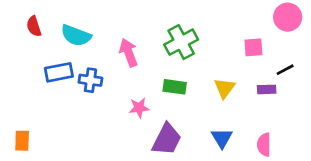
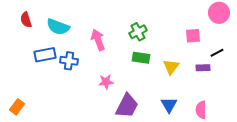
green cross: (181, 42) -> (138, 32), size x0.7
green rectangle: (175, 87) -> (141, 58), moved
orange rectangle: (22, 141) -> (17, 107), turned 35

